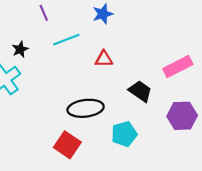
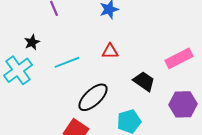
cyan line: (66, 40) -> (67, 62), moved
black ellipse: (86, 108) -> (93, 97), turned -36

